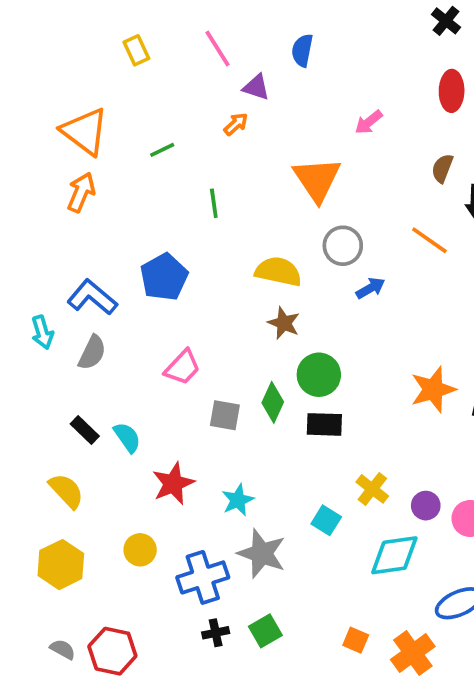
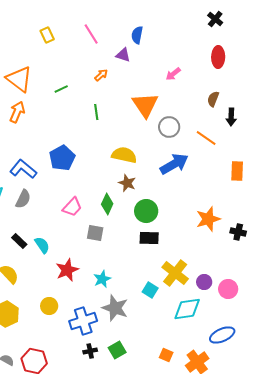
purple triangle: (256, 87) -> (123, 55), moved
green line: (214, 203) -> (96, 112), moved
gray circle: (343, 246) -> (169, 127), moved
blue arrow: (370, 288) -> (174, 164), size x1.8
green diamond: (273, 402) -> (107, 204), moved
yellow cross: (372, 489) -> (175, 273), size x1.5

